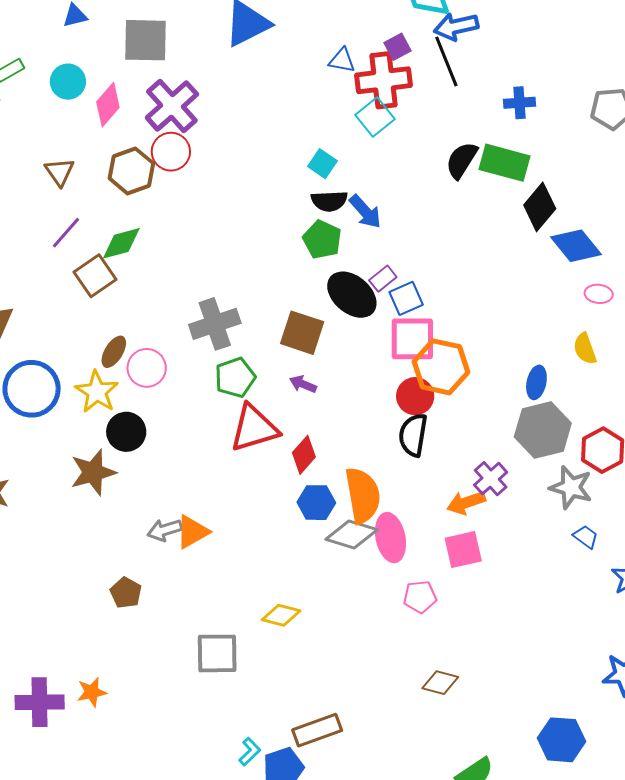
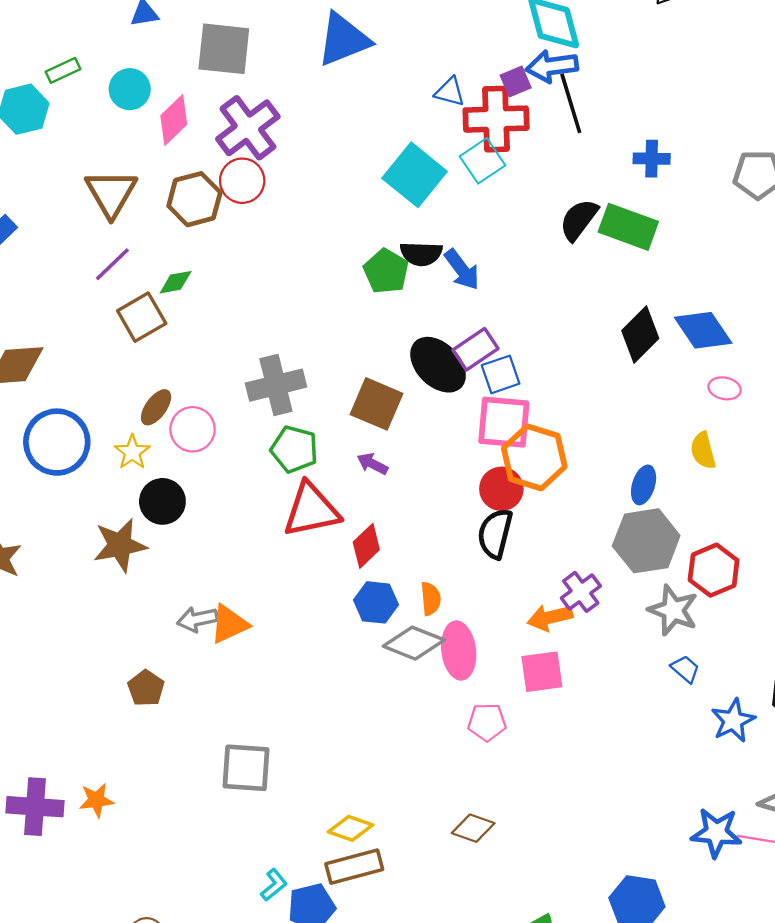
blue arrow: (456, 27) -> (552, 66), moved
cyan square: (322, 164) -> (415, 175), moved, size x1.8
brown triangle: (60, 172) -> (111, 193), size x1.5
black diamond: (540, 207) -> (640, 335), moved
green pentagon: (322, 240) -> (386, 271), moved
green diamond: (121, 243) -> (176, 282), size x0.7
purple rectangle: (383, 279) -> (476, 349), size x1.4
green pentagon: (235, 377) -> (294, 449), turned 30
yellow star: (97, 392) -> (132, 452), size x0.7
orange semicircle: (363, 495) -> (431, 599), size x0.5
yellow diamond: (281, 615) -> (351, 828), moved
brown diamond: (440, 683) -> (473, 828), moved

